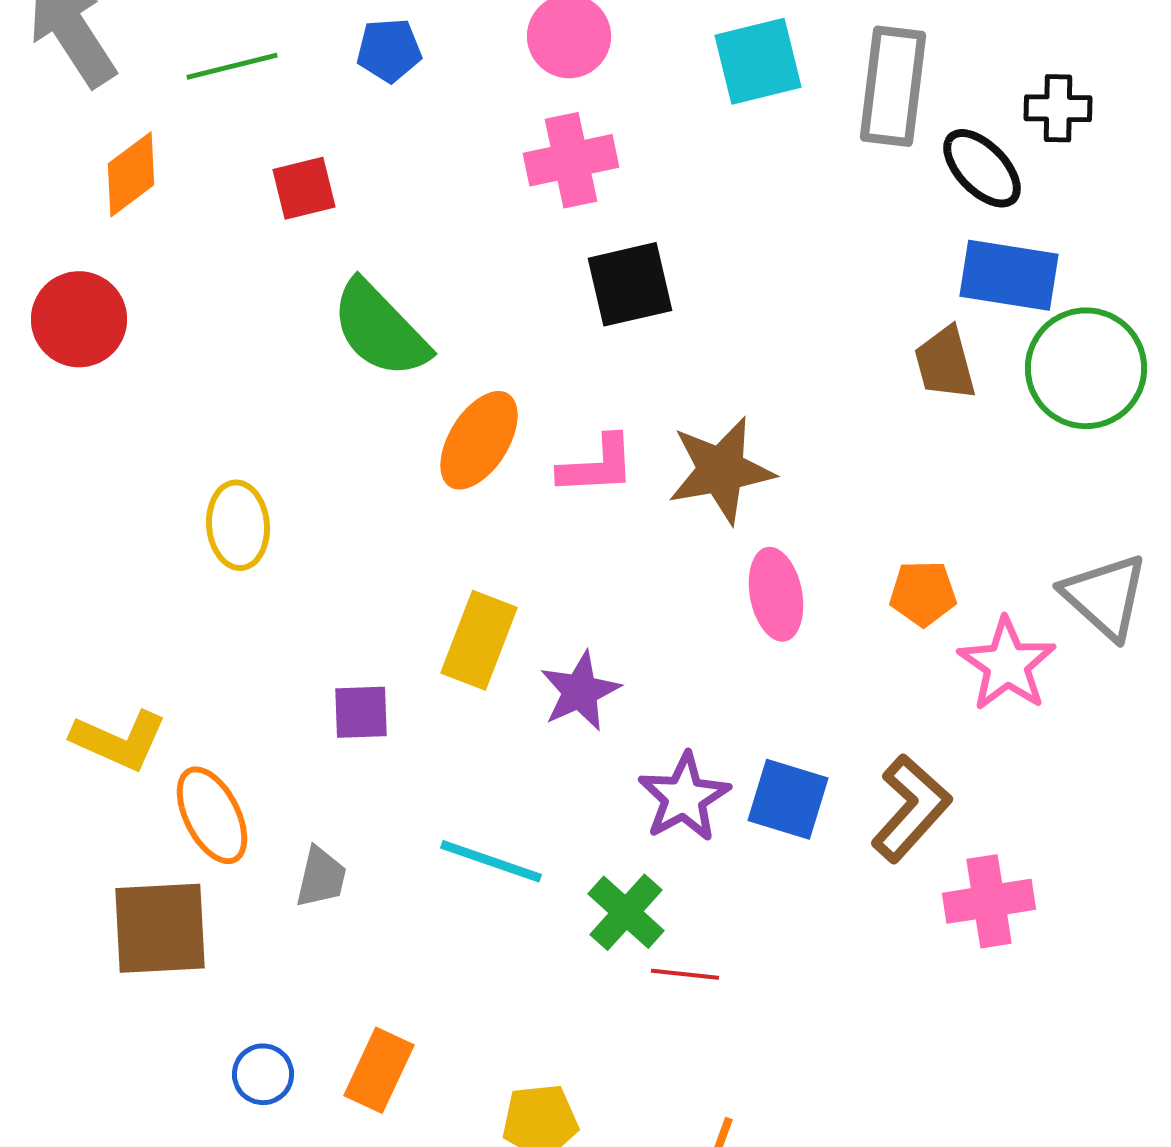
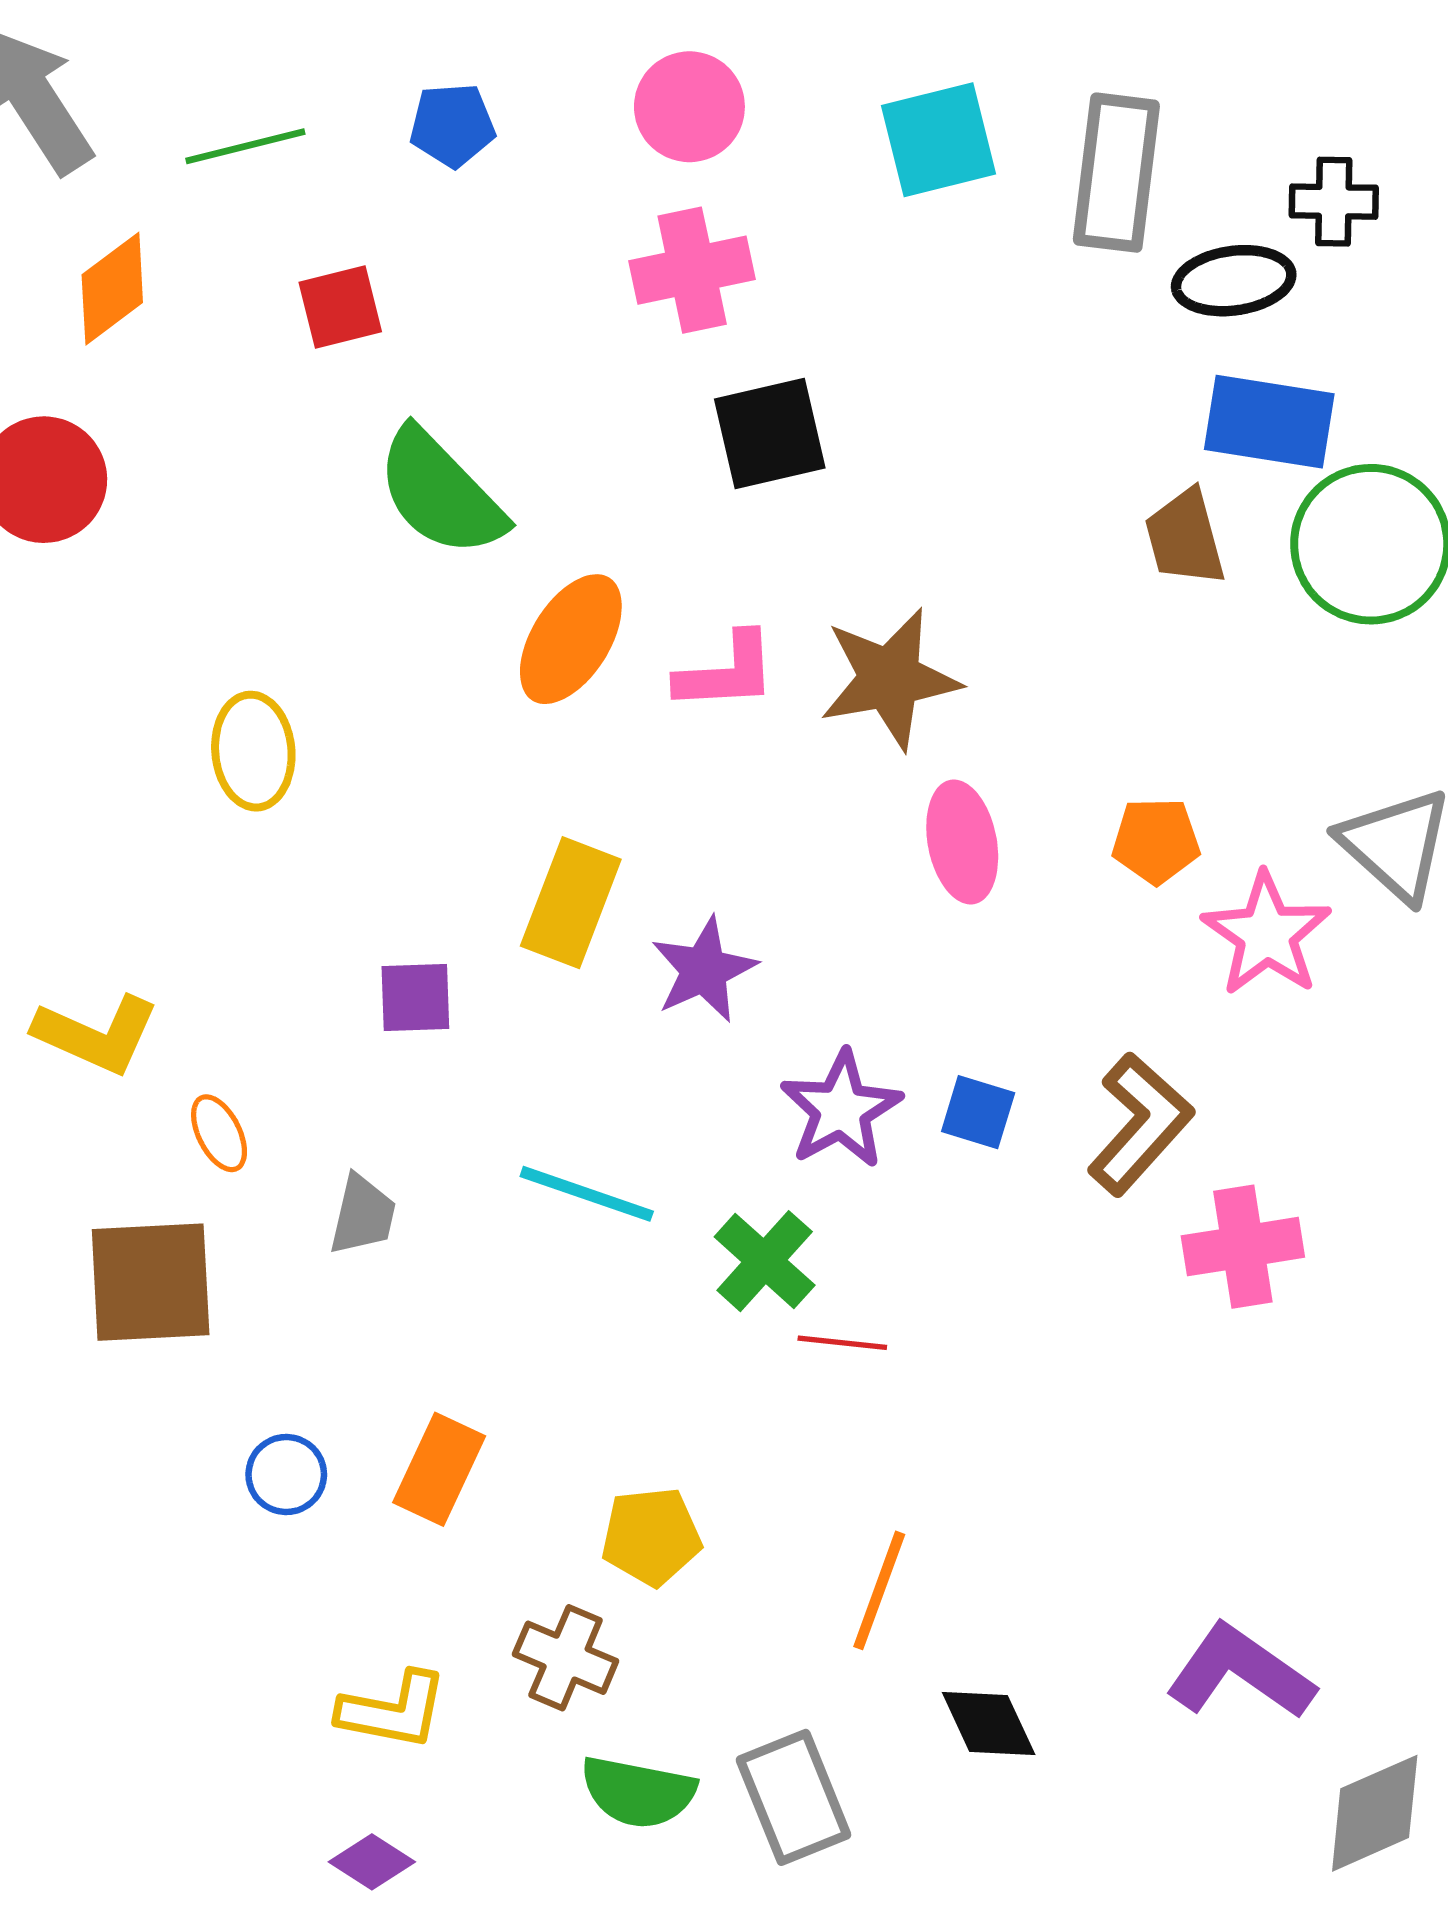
black ellipse: (982, 168) -> (1234, 281), turned -54
blue square: (788, 799) -> (978, 1112), size x0.7
orange ellipse: (212, 815) -> (219, 1133), size x0.6

